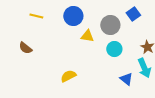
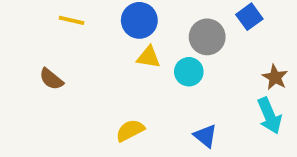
yellow triangle: (87, 36) -> (148, 57), moved
cyan circle: (114, 49) -> (189, 72), moved
blue triangle: (126, 79) -> (205, 136), moved

